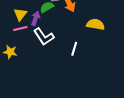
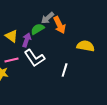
yellow triangle: (20, 14) -> (12, 36), turned -32
pink line: (20, 29) -> (12, 60), moved

